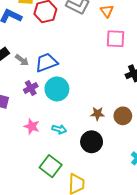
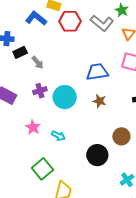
blue trapezoid: (46, 62) -> (97, 72), moved
brown star: (97, 114) -> (99, 101), moved
black circle: (92, 142) -> (97, 155), moved

